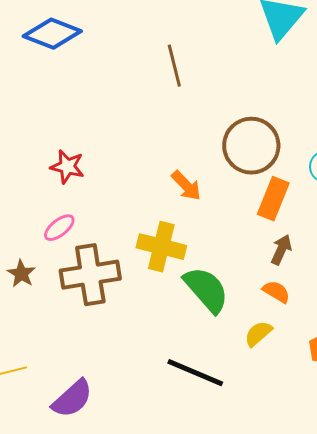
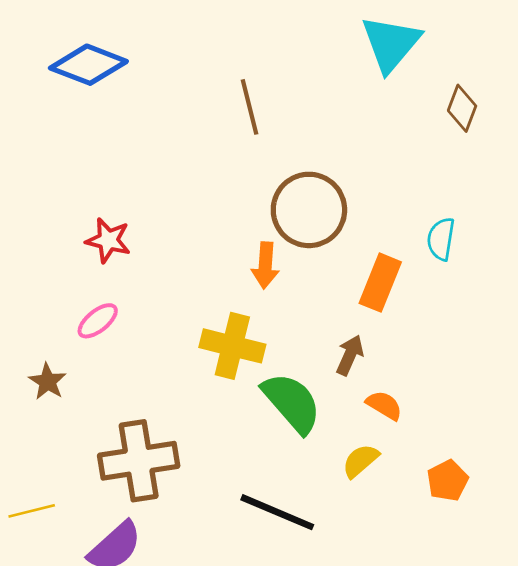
brown circle: (251, 146) -> (309, 210), moved
orange arrow: (186, 186) -> (265, 265), turned 48
brown arrow: (281, 250) -> (350, 355), moved
brown cross: (90, 275) -> (139, 461), moved

